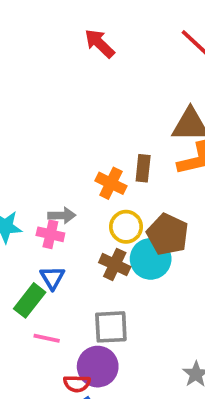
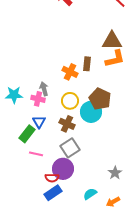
gray arrow: (62, 215) -> (44, 89), turned -104
yellow circle: (126, 227) -> (70, 101), moved
brown cross: (115, 265) -> (67, 124), moved
gray square: (111, 327) -> (70, 148), turned -30

